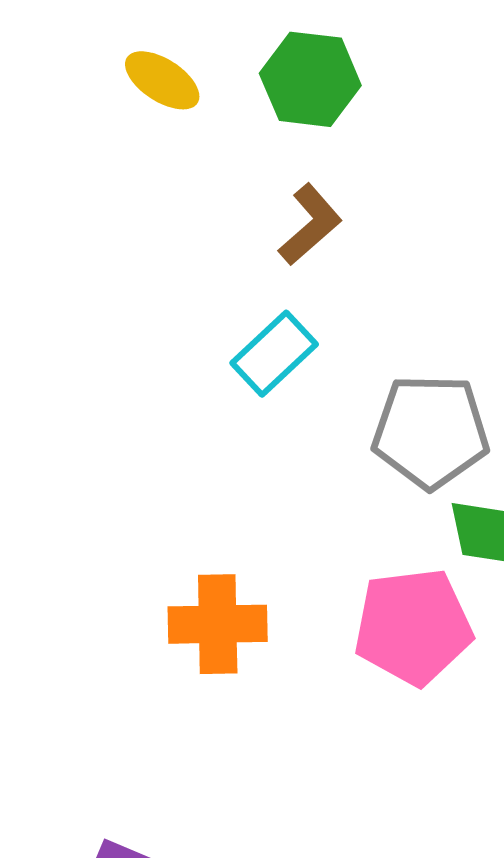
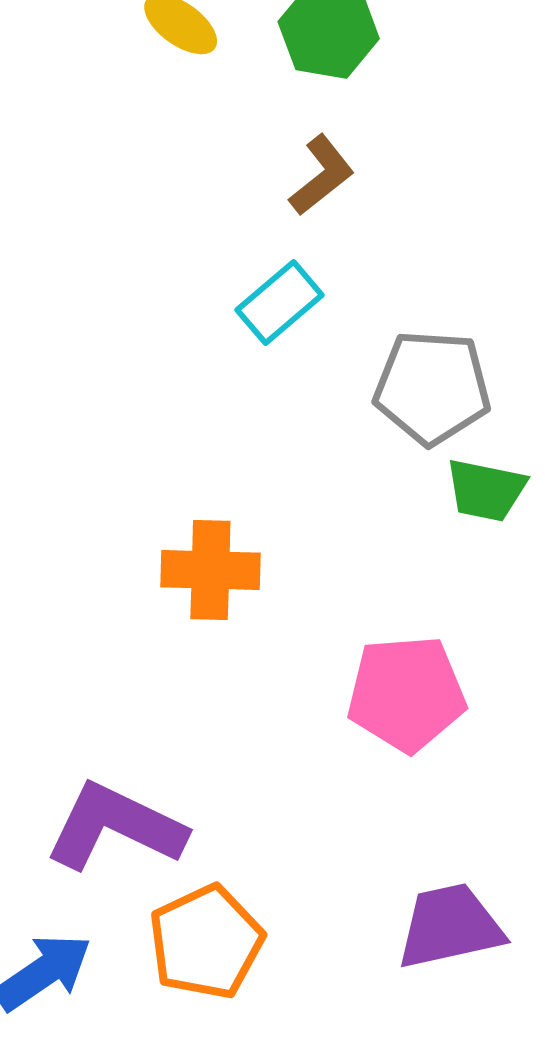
pink pentagon: (413, 627) -> (406, 694), moved

